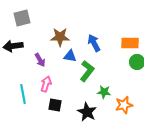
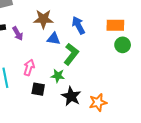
purple arrow: (40, 60) -> (18, 34), moved
green star: (104, 92) -> (58, 76), moved
orange star: (124, 105) -> (98, 102), moved

